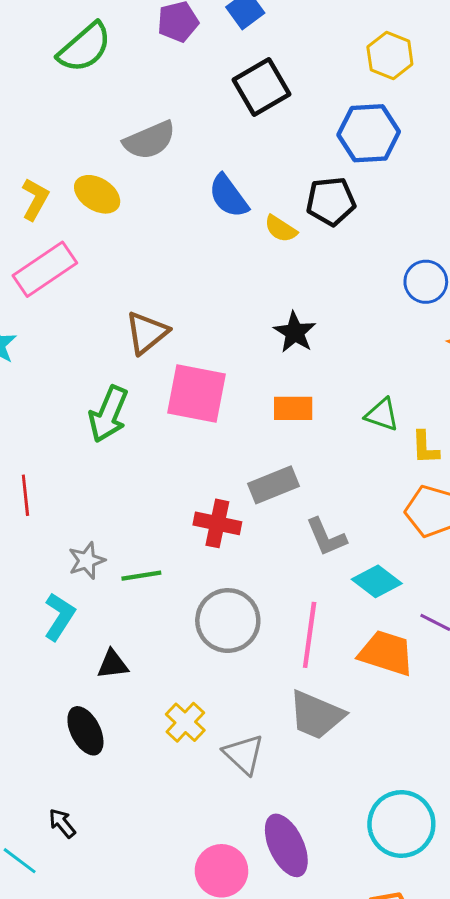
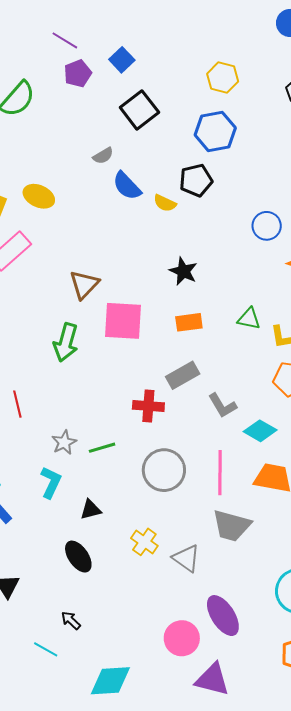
gray semicircle: (149, 140) -> (103, 156), moved, size x0.6

